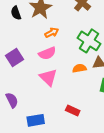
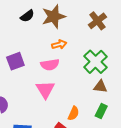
black semicircle: (16, 13) -> (27, 16), turned -120
orange semicircle: (79, 68) -> (73, 113), moved, turned 112

